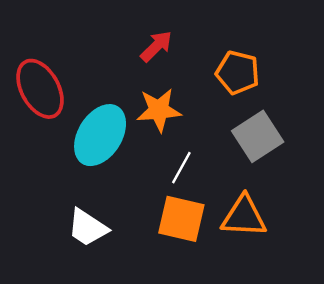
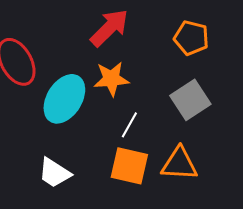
red arrow: (156, 46) -> (109, 28), size x1.5
orange pentagon: (238, 73) -> (191, 38), moved

